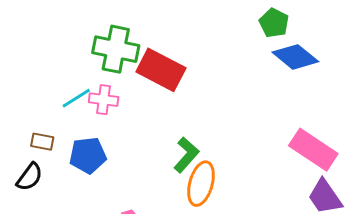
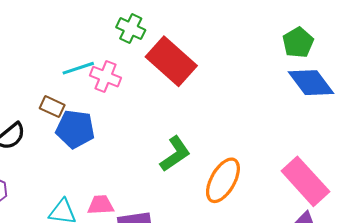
green cross: (116, 49) -> (131, 29), size x0.6
brown rectangle: (42, 142) -> (52, 107), moved
orange ellipse: (201, 184) -> (223, 180), moved

